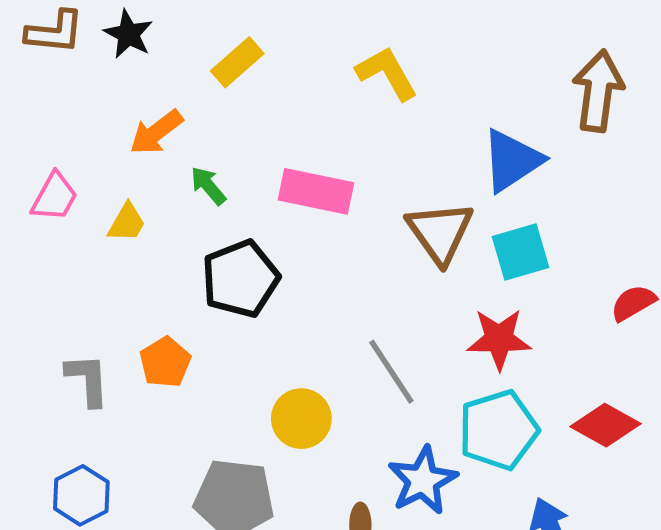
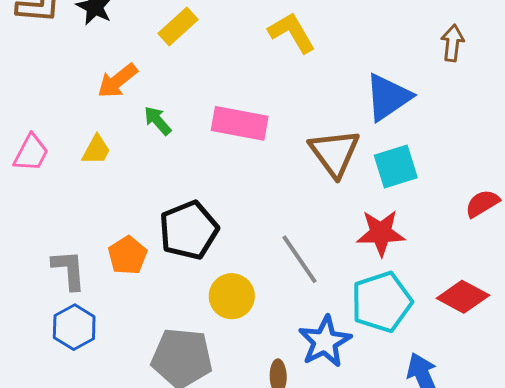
brown arrow: (598, 91) -> (452, 43), size x0.6
pink trapezoid: (55, 197) -> (31, 153), moved
black pentagon: (240, 279) -> (189, 230), moved
blue hexagon: (81, 495) -> (74, 327), moved

